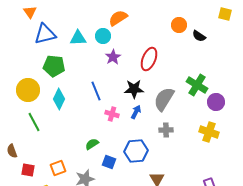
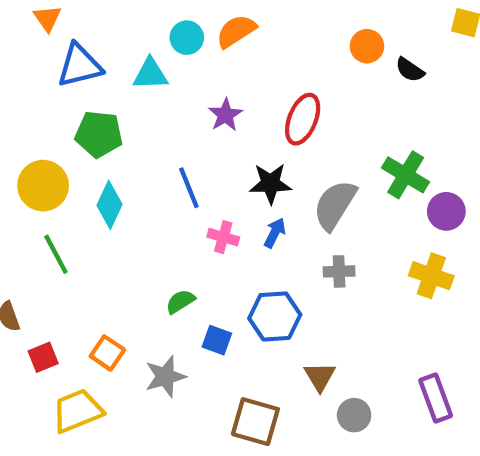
cyan circle: (103, 36) -> (187, 38), moved
orange square: (58, 168) -> (107, 353), turned -35
red square: (28, 170) -> (43, 357), turned -32

